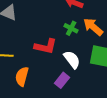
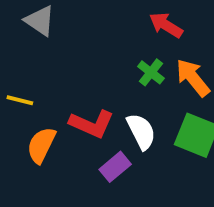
red L-shape: (46, 46) -> (92, 124), moved

